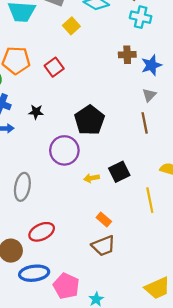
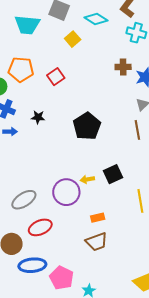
purple circle: (64, 150) -> (66, 192), moved
gray ellipse: (22, 187) -> (24, 200), moved, turned 45
orange rectangle: (104, 219) -> (98, 218), turned -56

